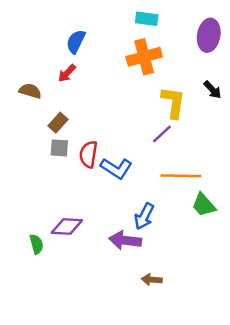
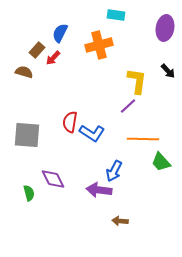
orange cross: (144, 57) -> (99, 45), moved
brown rectangle: (58, 123) -> (37, 50), moved
gray square: (59, 148) -> (27, 135), moved, size x1.8
purple diamond: (67, 226) -> (53, 179), turned 60

